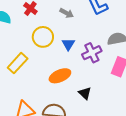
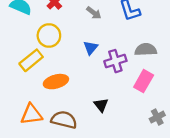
yellow circle: (43, 37) -> (49, 36), moved
orange ellipse: (60, 76) -> (56, 82), moved

